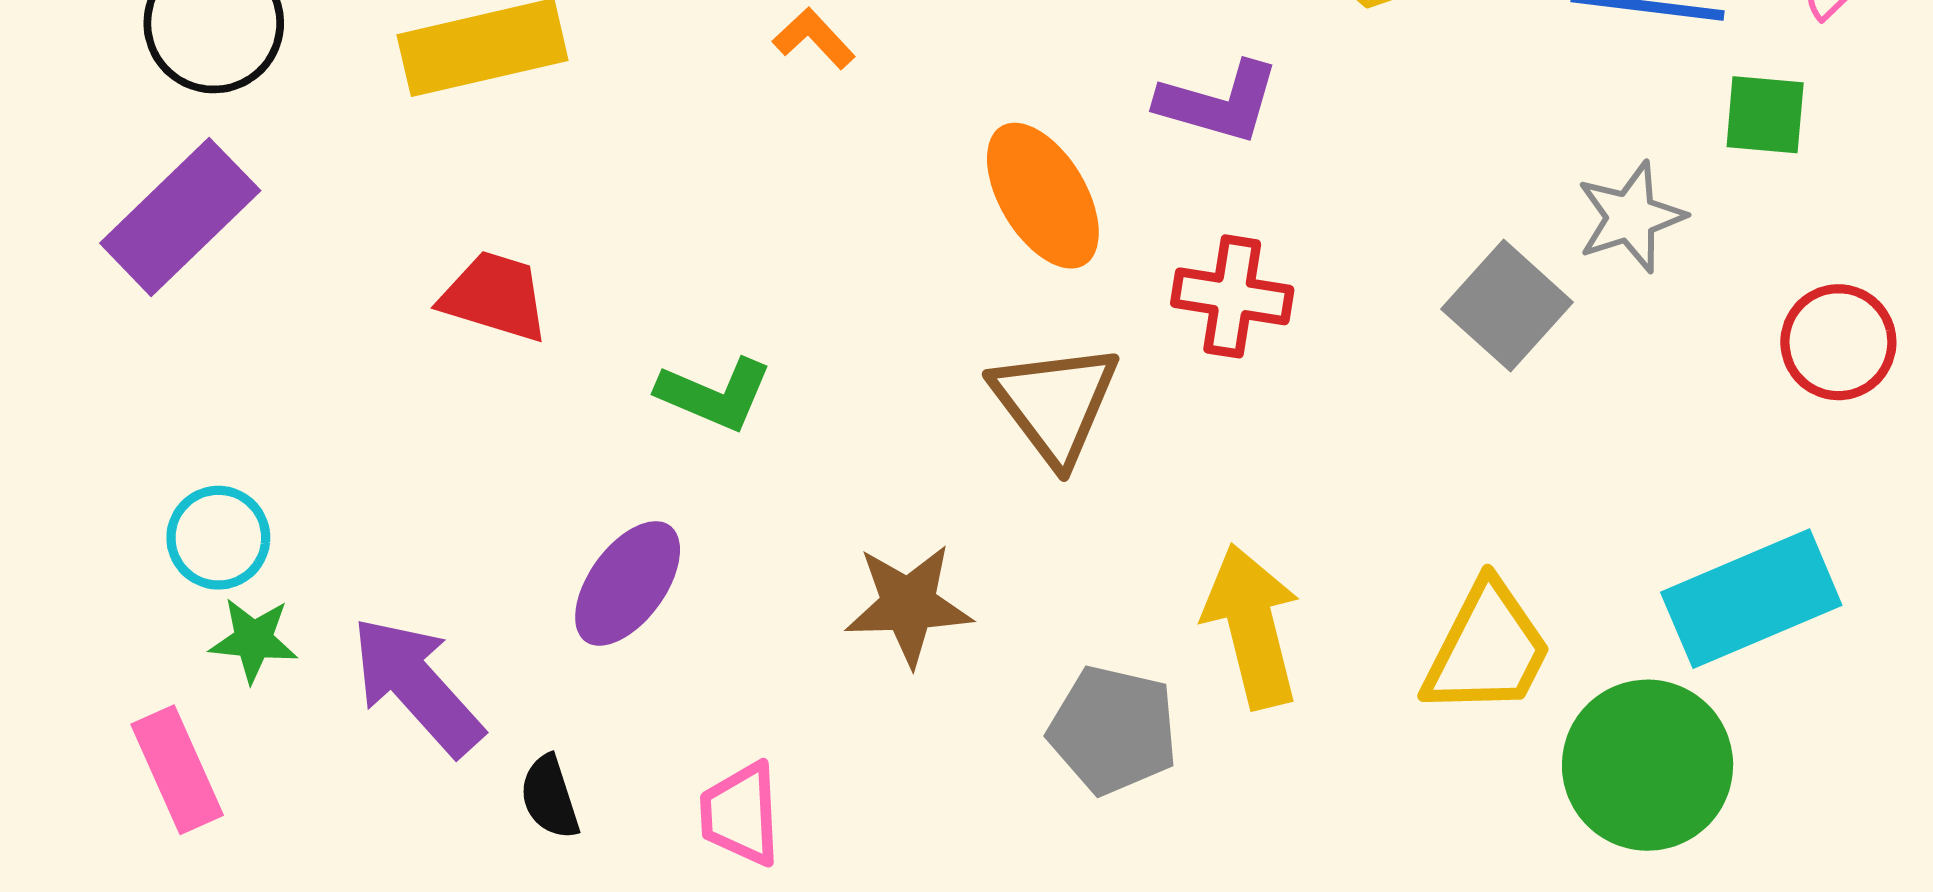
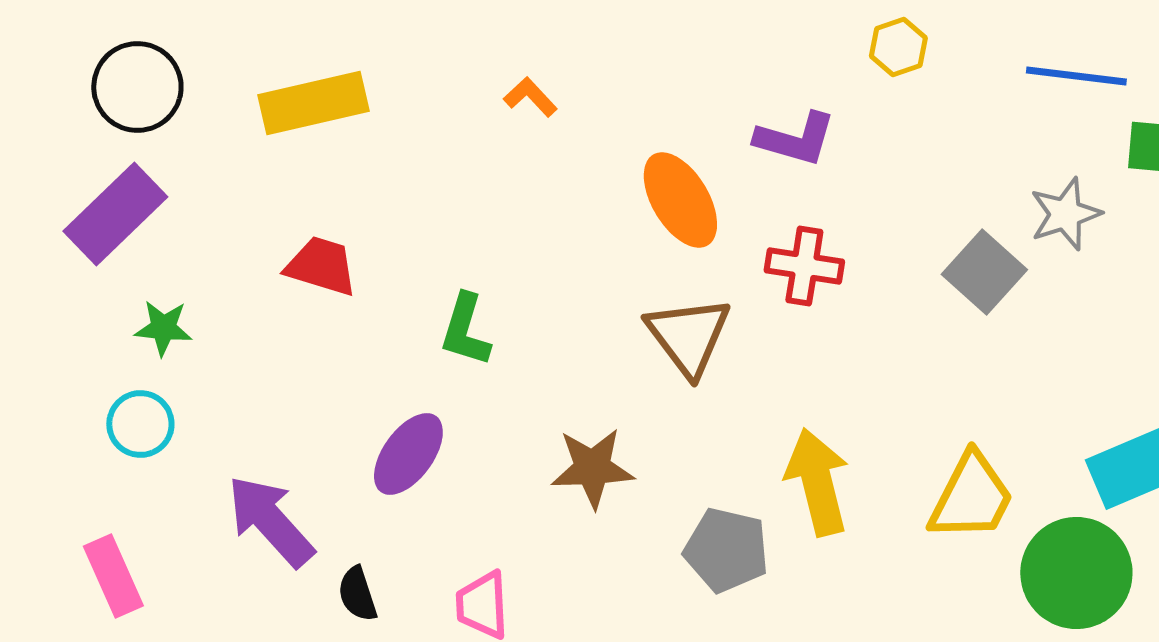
green L-shape: (715, 394) -> (465, 330), turned 84
green star: (253, 640) -> (163, 328), moved

